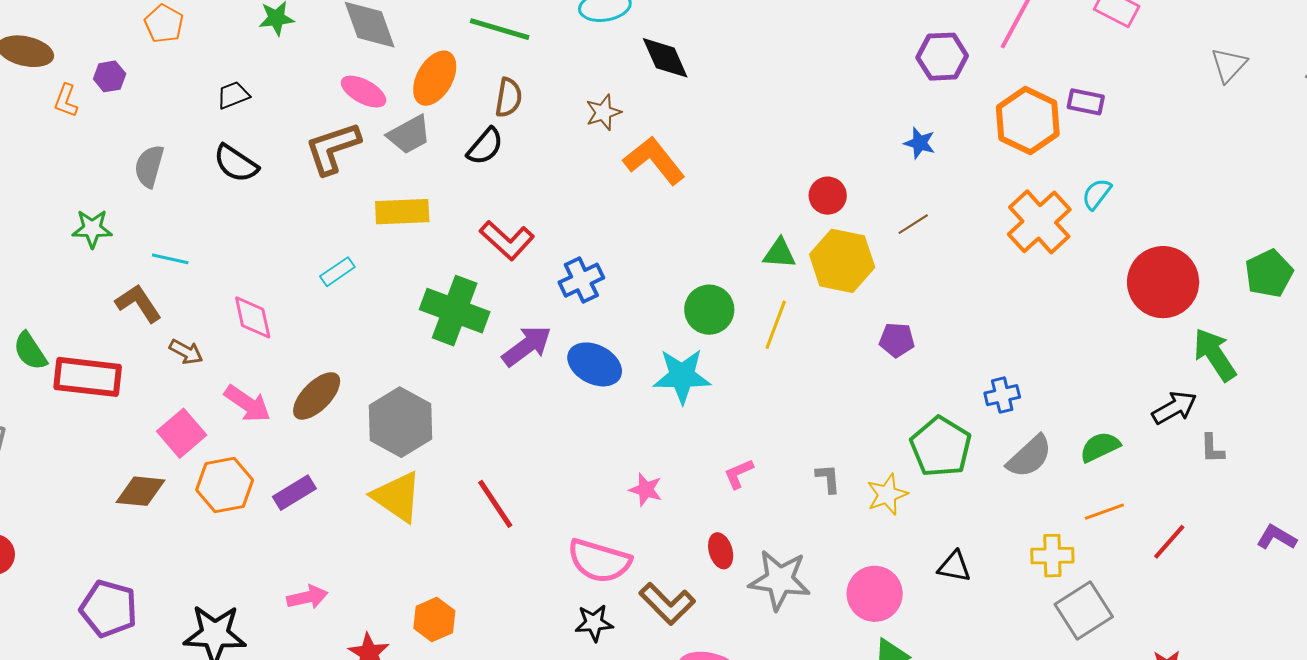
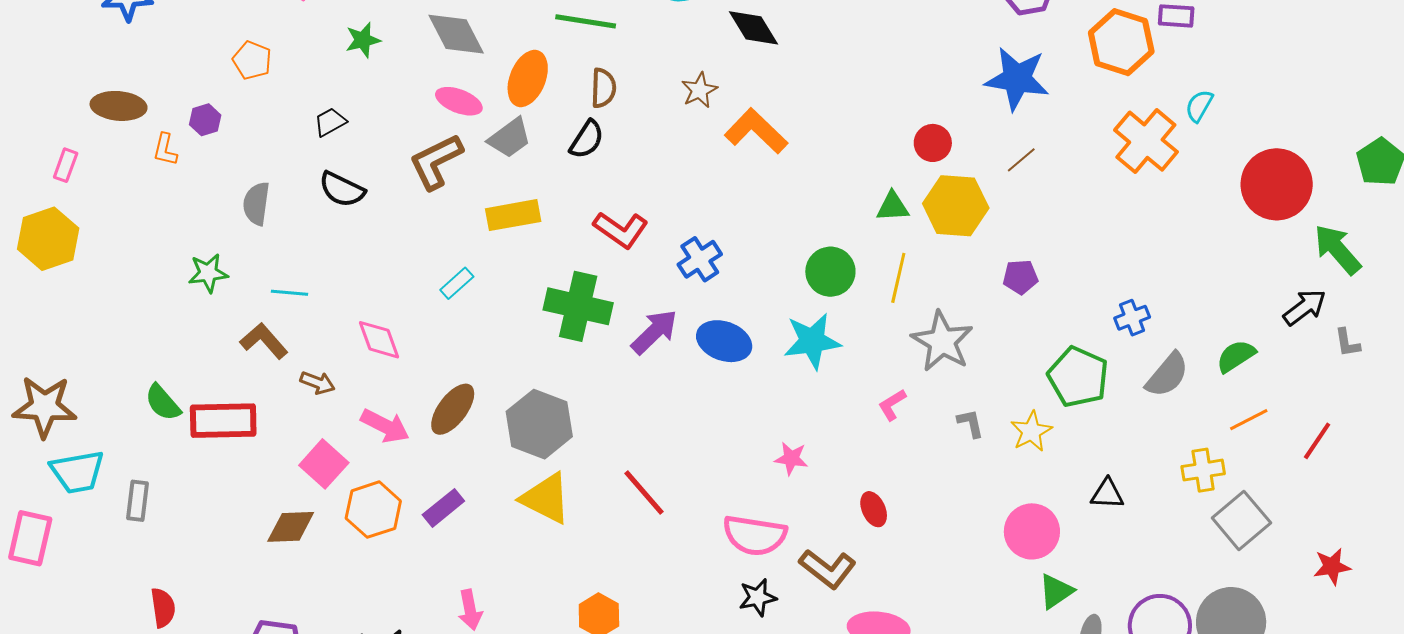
blue star: (920, 143) -> (1017, 79), size x2.0
pink L-shape: (739, 474) -> (892, 405), moved
gray star: (780, 580) -> (942, 341), moved, turned 30
pink arrow: (307, 597) -> (470, 610), turned 99

